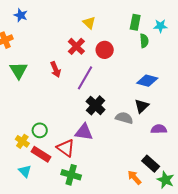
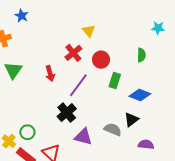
green rectangle: (135, 22) -> (115, 80), moved
cyan star: (160, 26) -> (158, 28), moved
black cross: (95, 105) -> (67, 113), moved
purple triangle: (84, 132) -> (83, 137), moved

